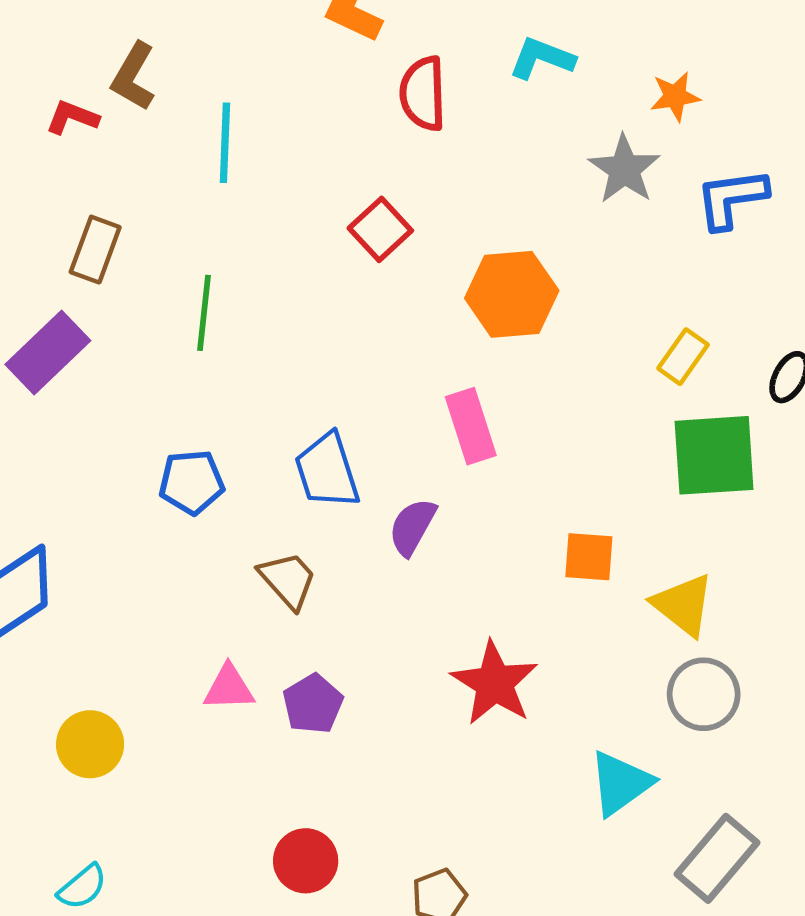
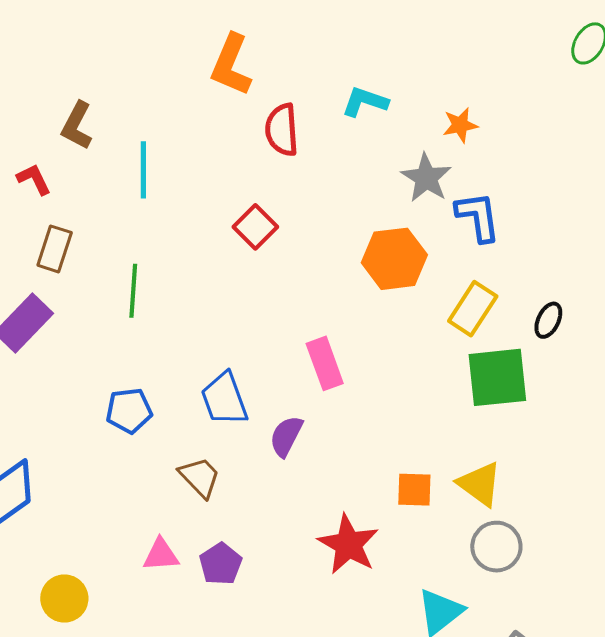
red L-shape: (72, 117) -> (34, 179), moved, turned 45
blue L-shape: (732, 198) -> (478, 217), moved, turned 92
orange hexagon: (512, 294) -> (394, 259), moved
yellow rectangle: (683, 357) -> (473, 309), size x1.4
orange square: (589, 557) -> (414, 490), moved

